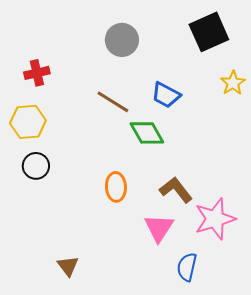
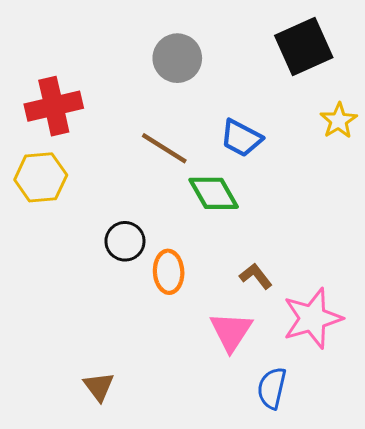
red cross: (37, 73) -> (54, 106), size x1.5
black circle: (36, 166) -> (125, 241), moved
brown L-shape: (176, 190) -> (256, 276), size x0.7

